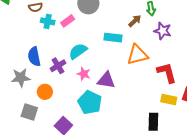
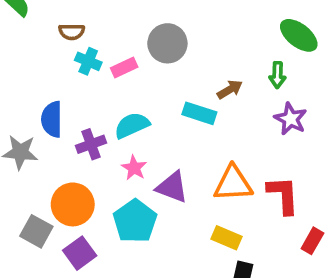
brown arrow: (135, 21) -> (230, 89), moved
orange triangle: (137, 55) -> (233, 183), moved
orange circle: (45, 92) -> (73, 204), moved, size x1.5
yellow rectangle: (169, 100) -> (227, 238), moved
gray square: (29, 112) -> (36, 231), moved

